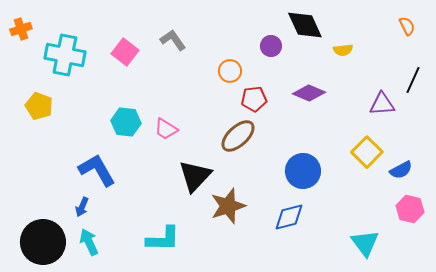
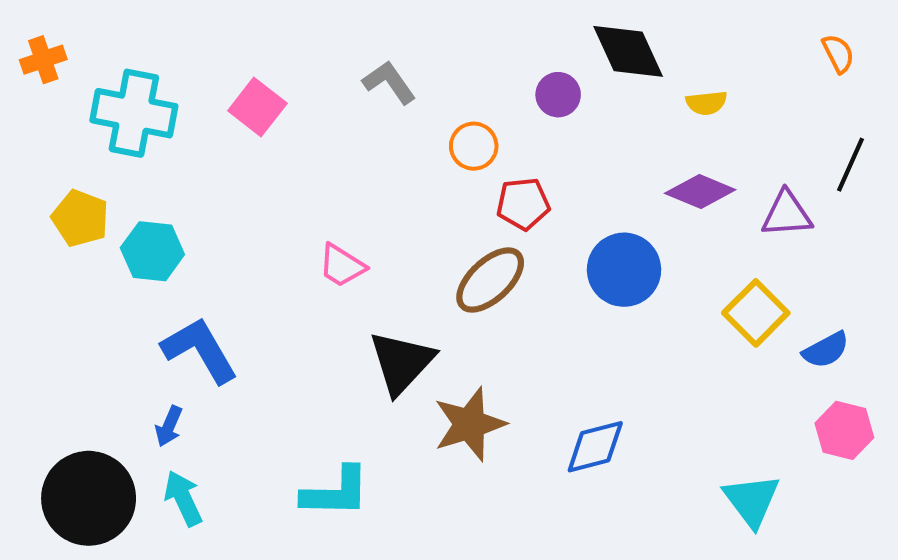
gray L-shape: (173, 40) -> (389, 82), moved
purple diamond: (309, 93) -> (700, 191), moved
cyan hexagon: (126, 122) -> (152, 251), moved
blue circle: (303, 171) -> (624, 270), moved

